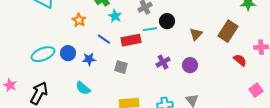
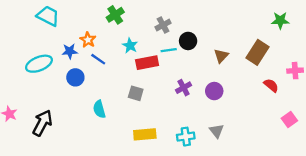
cyan star: (115, 16) -> (130, 46), moved
blue line: (104, 39) -> (98, 59), moved
cyan ellipse: (43, 54) -> (39, 64), moved
blue star: (89, 59) -> (70, 51), moved
cyan semicircle: (83, 88) -> (99, 109), moved, turned 35

